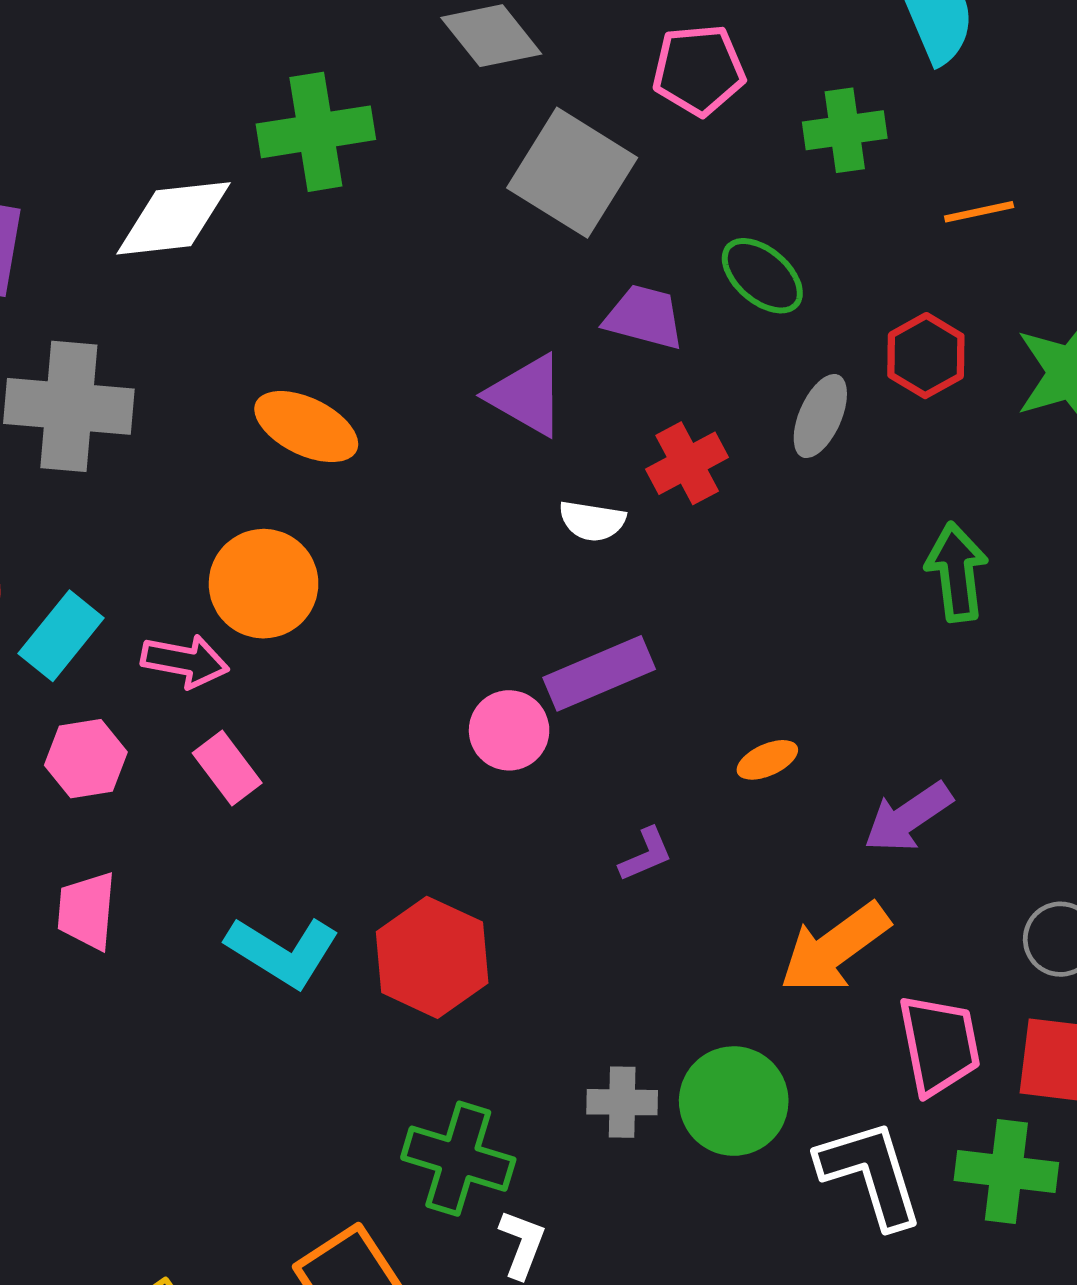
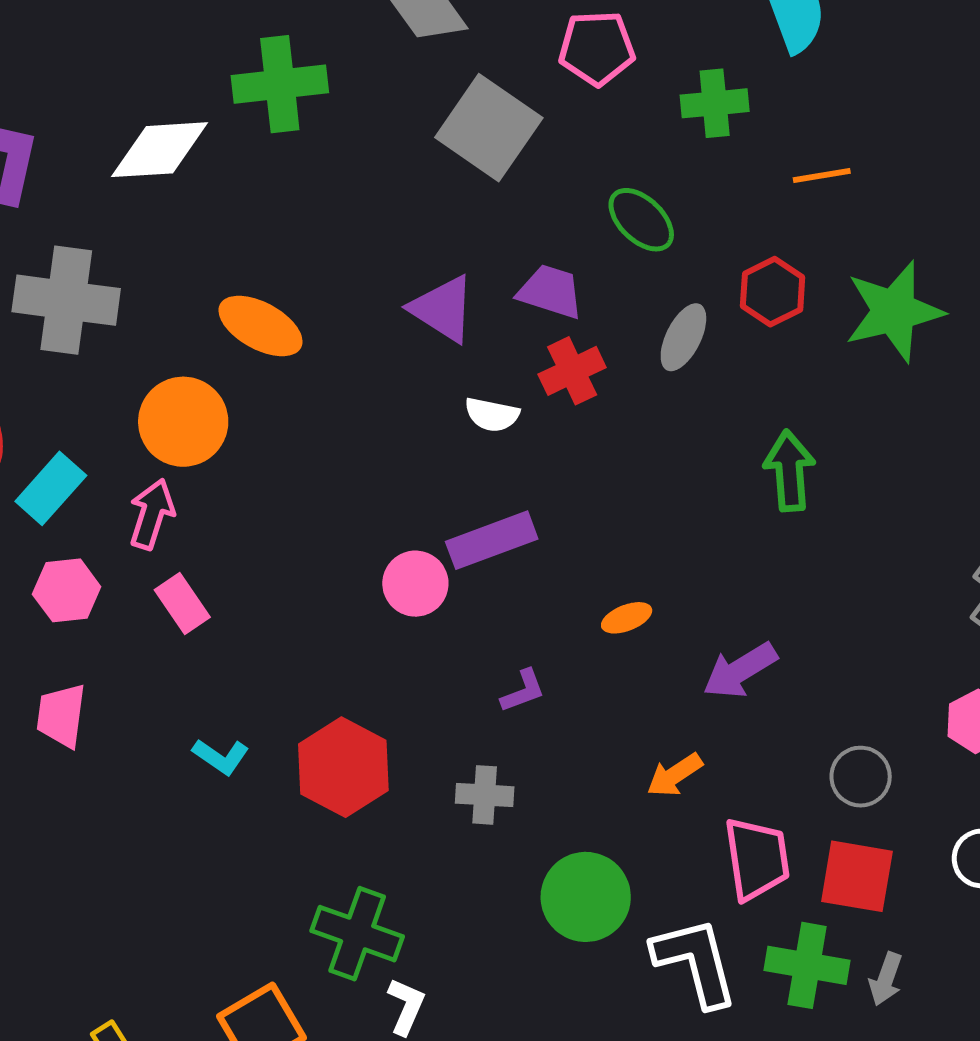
purple trapezoid: (644, 317) -> (551, 292), moved
orange circle: (264, 584) -> (183, 422), moved
pink arrow: (185, 661) -> (152, 514), turned -86
orange arrow: (835, 948) -> (675, 775), size x0.6
cyan L-shape: (283, 952) -> (221, 757), size x0.6
gray cross: (622, 1102) -> (485, 795), moved

